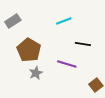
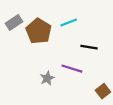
brown pentagon: (29, 50) -> (39, 31), moved
gray star: (36, 73) -> (47, 78), moved

